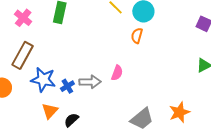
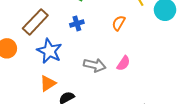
orange semicircle: (137, 36) -> (119, 23), moved
blue cross: (67, 86) -> (77, 23), moved

